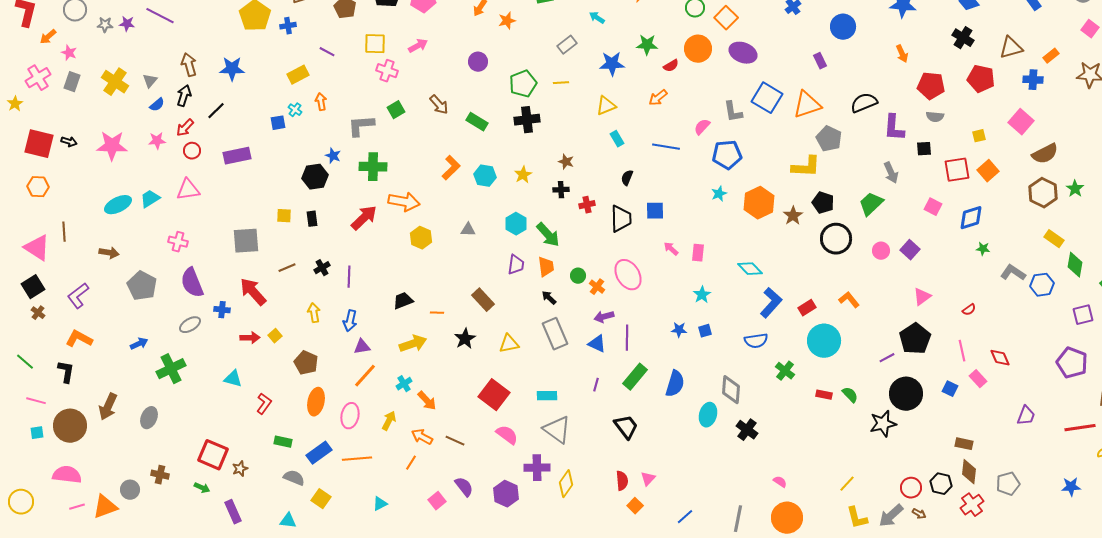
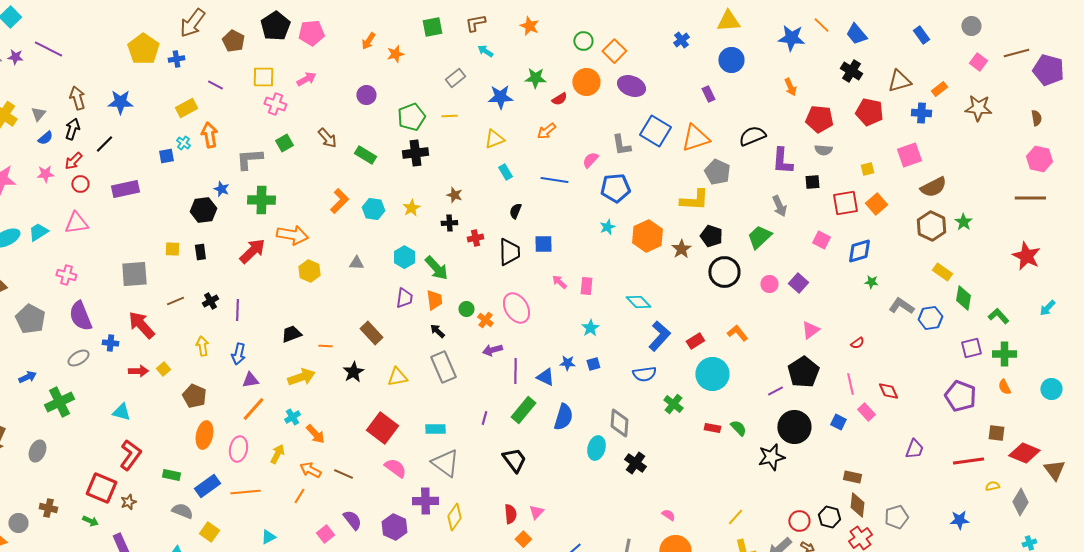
orange arrow: (321, 102) -> (209, 135), size x1.4
pink square: (1021, 122) -> (909, 155), turned 30
blue triangle: (597, 344) -> (545, 377), moved
red L-shape: (264, 404) -> (130, 455), moved, size x1.4

